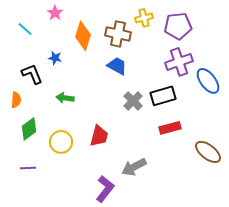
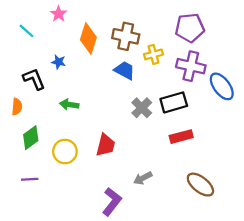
yellow cross: (144, 18) -> (153, 54), moved
purple cross: (179, 62) -> (191, 66), turned 32
brown ellipse: (208, 152) -> (200, 185), moved
gray arrow: (134, 167) -> (143, 178), size x0.7

